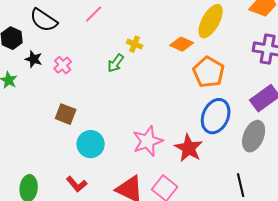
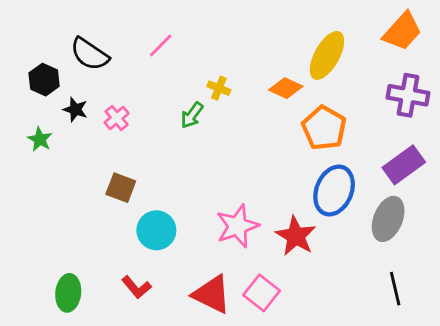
black line: (241, 185) -> (395, 289), moved

